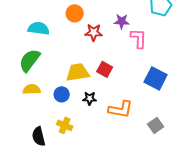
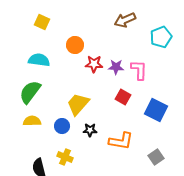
purple star: (122, 21) -> (116, 67), moved
red square: (105, 69) -> (123, 97), moved
yellow trapezoid: (78, 72) -> (78, 104), turned -40

